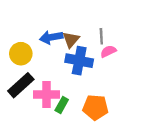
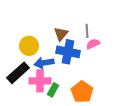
blue arrow: (51, 37) -> (44, 63), moved
yellow circle: (21, 54) -> (29, 46), moved
orange pentagon: (95, 107) -> (82, 92), turned 30

